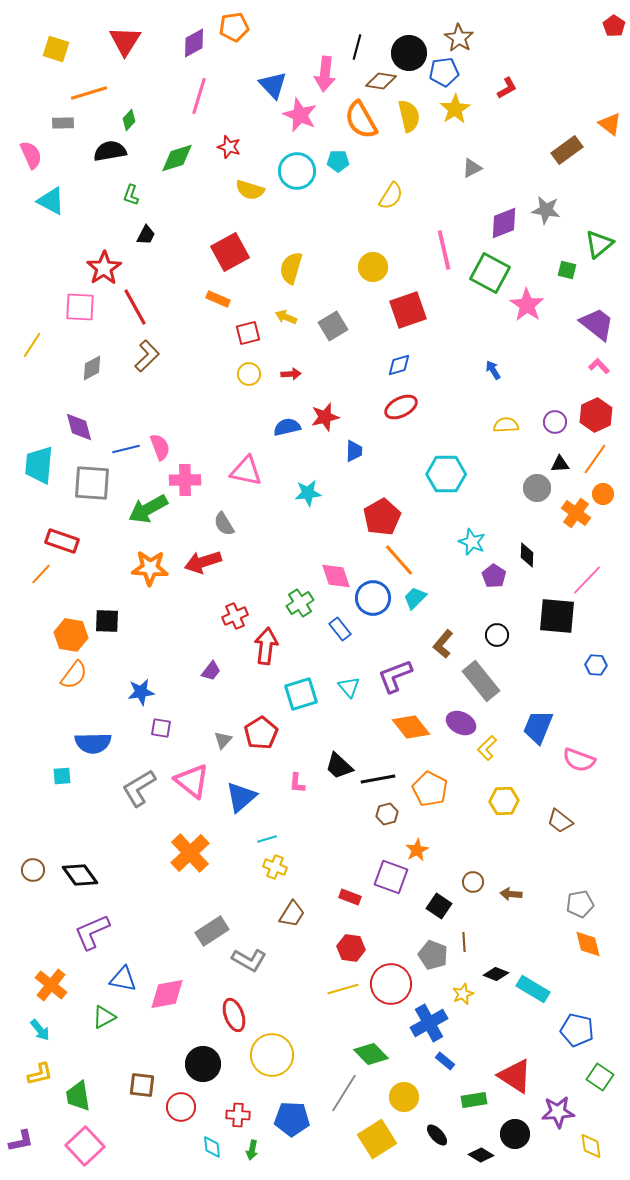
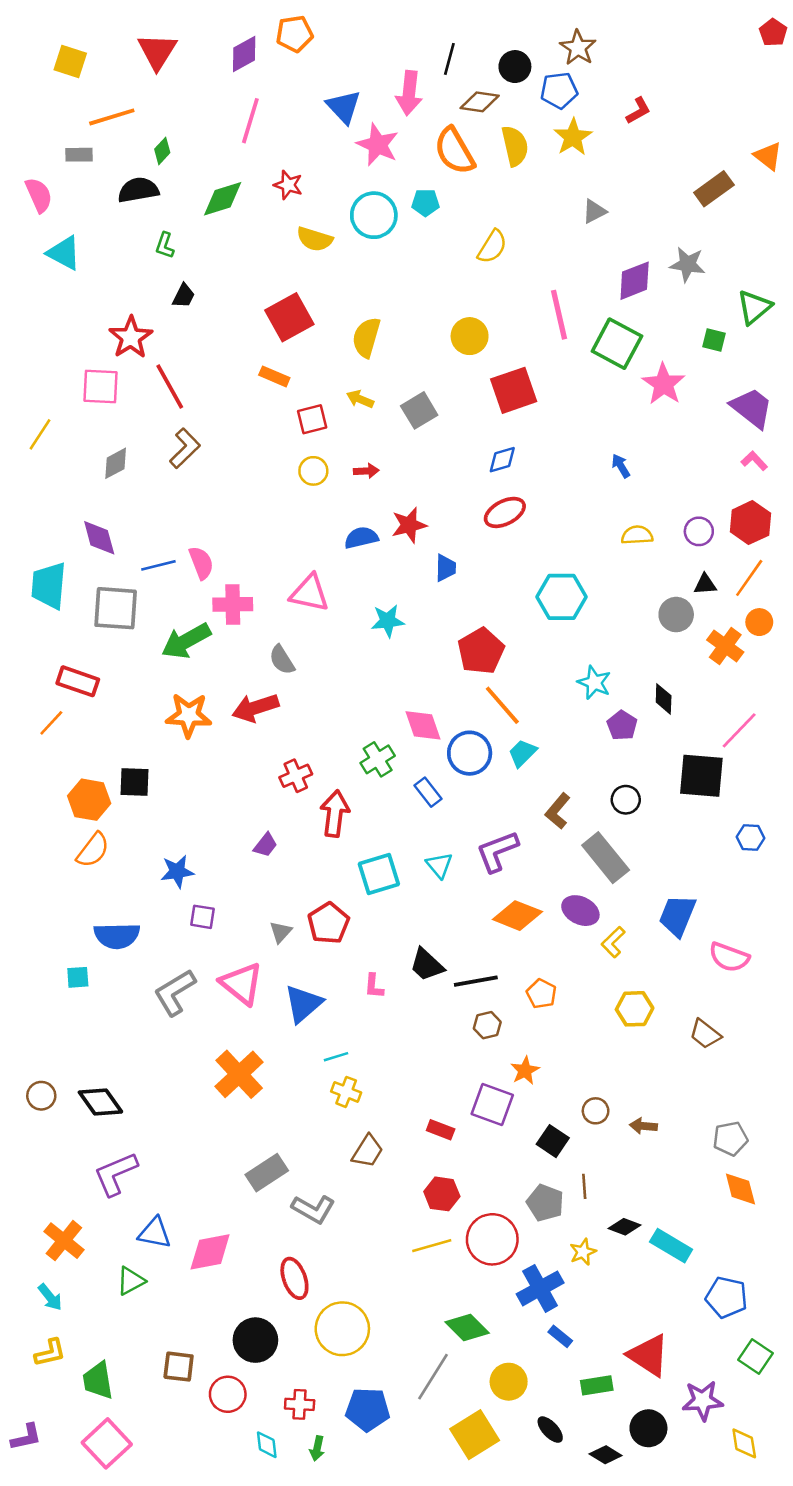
black circle: (409, 53) -> (515, 67), size x0.7
orange diamond: (411, 727) -> (517, 916), turned -30
orange pentagon: (430, 789) -> (541, 994), size x0.7

